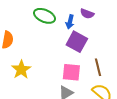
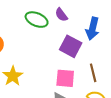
purple semicircle: (87, 14) -> (61, 15), moved, turned 32
blue arrow: (70, 22) -> (92, 29), moved, size x1.5

